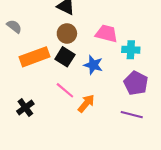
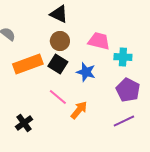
black cross: (25, 108) -> (24, 123), moved
purple line: (132, 115) -> (124, 121), turned -40

